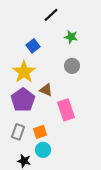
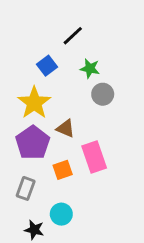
black line: (51, 15) -> (73, 36), moved
green star: (71, 37) -> (90, 69), moved
orange square: (40, 132) -> (63, 170), moved

